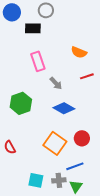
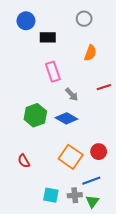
gray circle: (46, 10) -> (84, 19), moved
orange semicircle: (79, 52) -> (90, 53), moved, turned -91
blue diamond: (64, 108) -> (66, 118), moved

